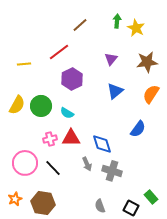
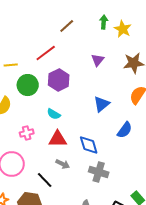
blue triangle: (115, 91) -> (102, 104), moved
green circle: (41, 106) -> (28, 85), moved
pink cross: (50, 139) -> (27, 133), moved
gray arrow: (87, 164) -> (63, 164), moved, turned -40
black line: (53, 168) -> (45, 180), moved

